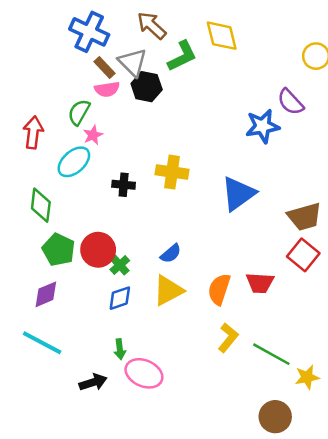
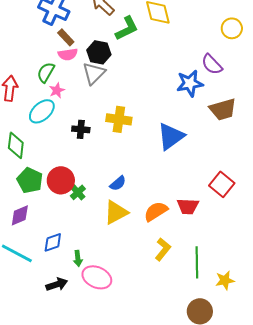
gray triangle: (133, 62) -> (94, 73), moved, turned 30
brown trapezoid: (305, 217) -> (223, 109), moved
orange semicircle: (219, 289) -> (156, 211), turned 40
blue diamond: (120, 298) -> (53, 242), moved
green line: (271, 354) -> (197, 262), turned 60

